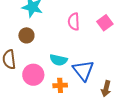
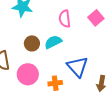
brown circle: (26, 35) -> (32, 43), moved
cyan semicircle: (58, 60) -> (53, 42), moved, turned 144

